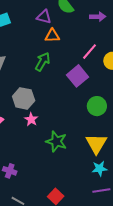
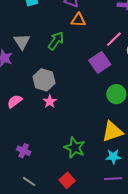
green arrow: (43, 62) -> (56, 41), moved
green star: (56, 141) -> (75, 148), moved
yellow triangle: (96, 144) -> (112, 132), turned 35

